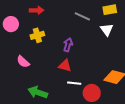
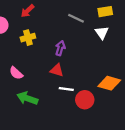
red arrow: (37, 10) -> (27, 11), turned 136
pink semicircle: (23, 62) -> (16, 73), moved

